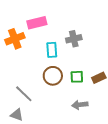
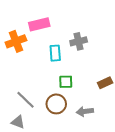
brown circle: (53, 76) -> (56, 104), moved
green square: (77, 77) -> (66, 82), moved

